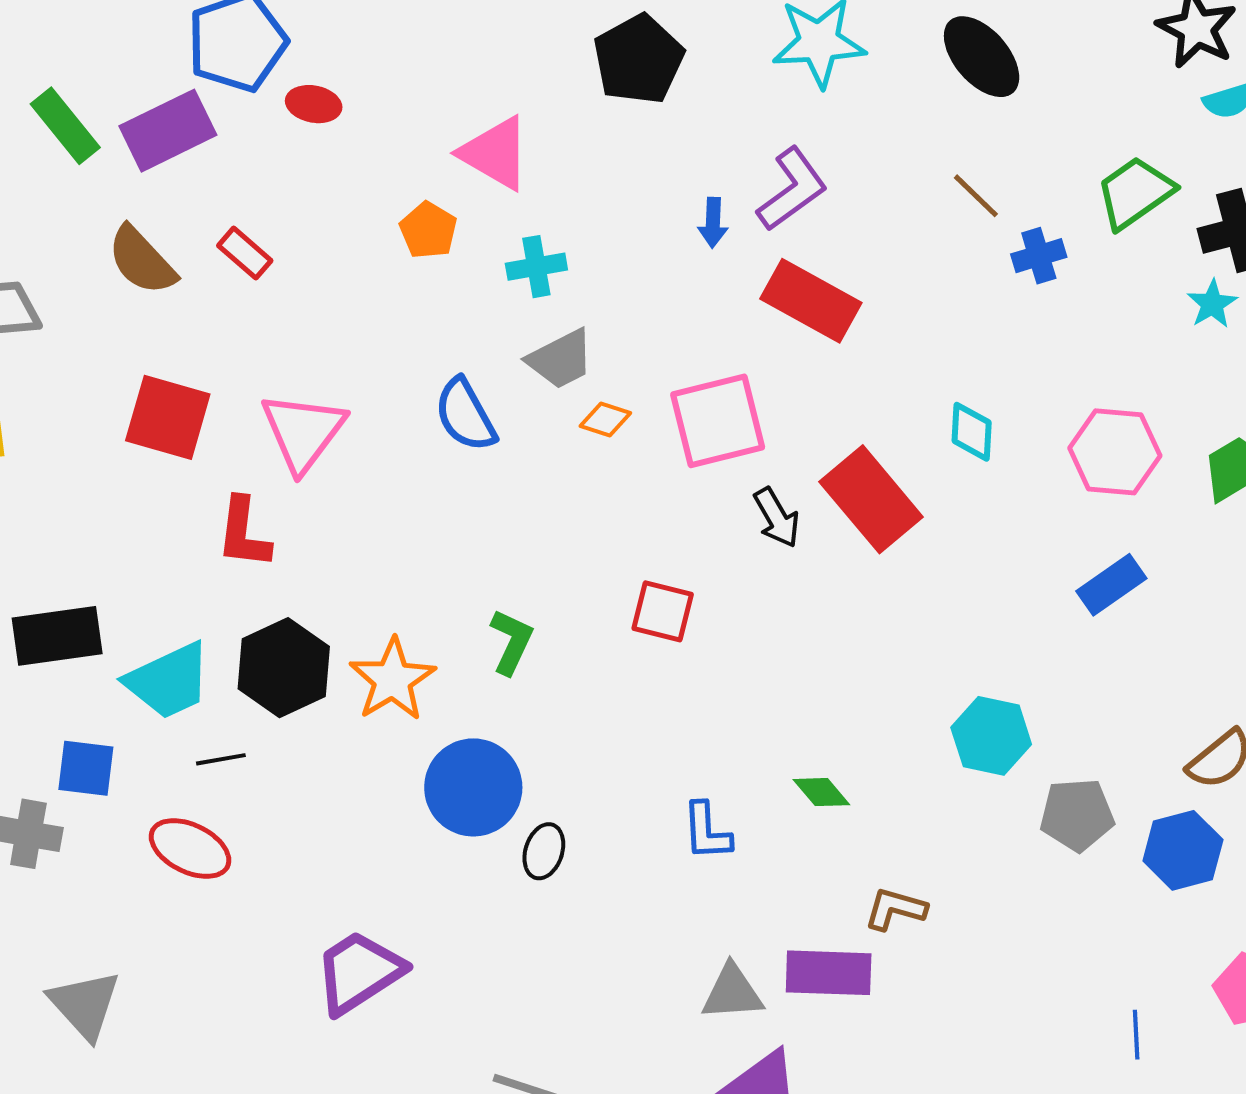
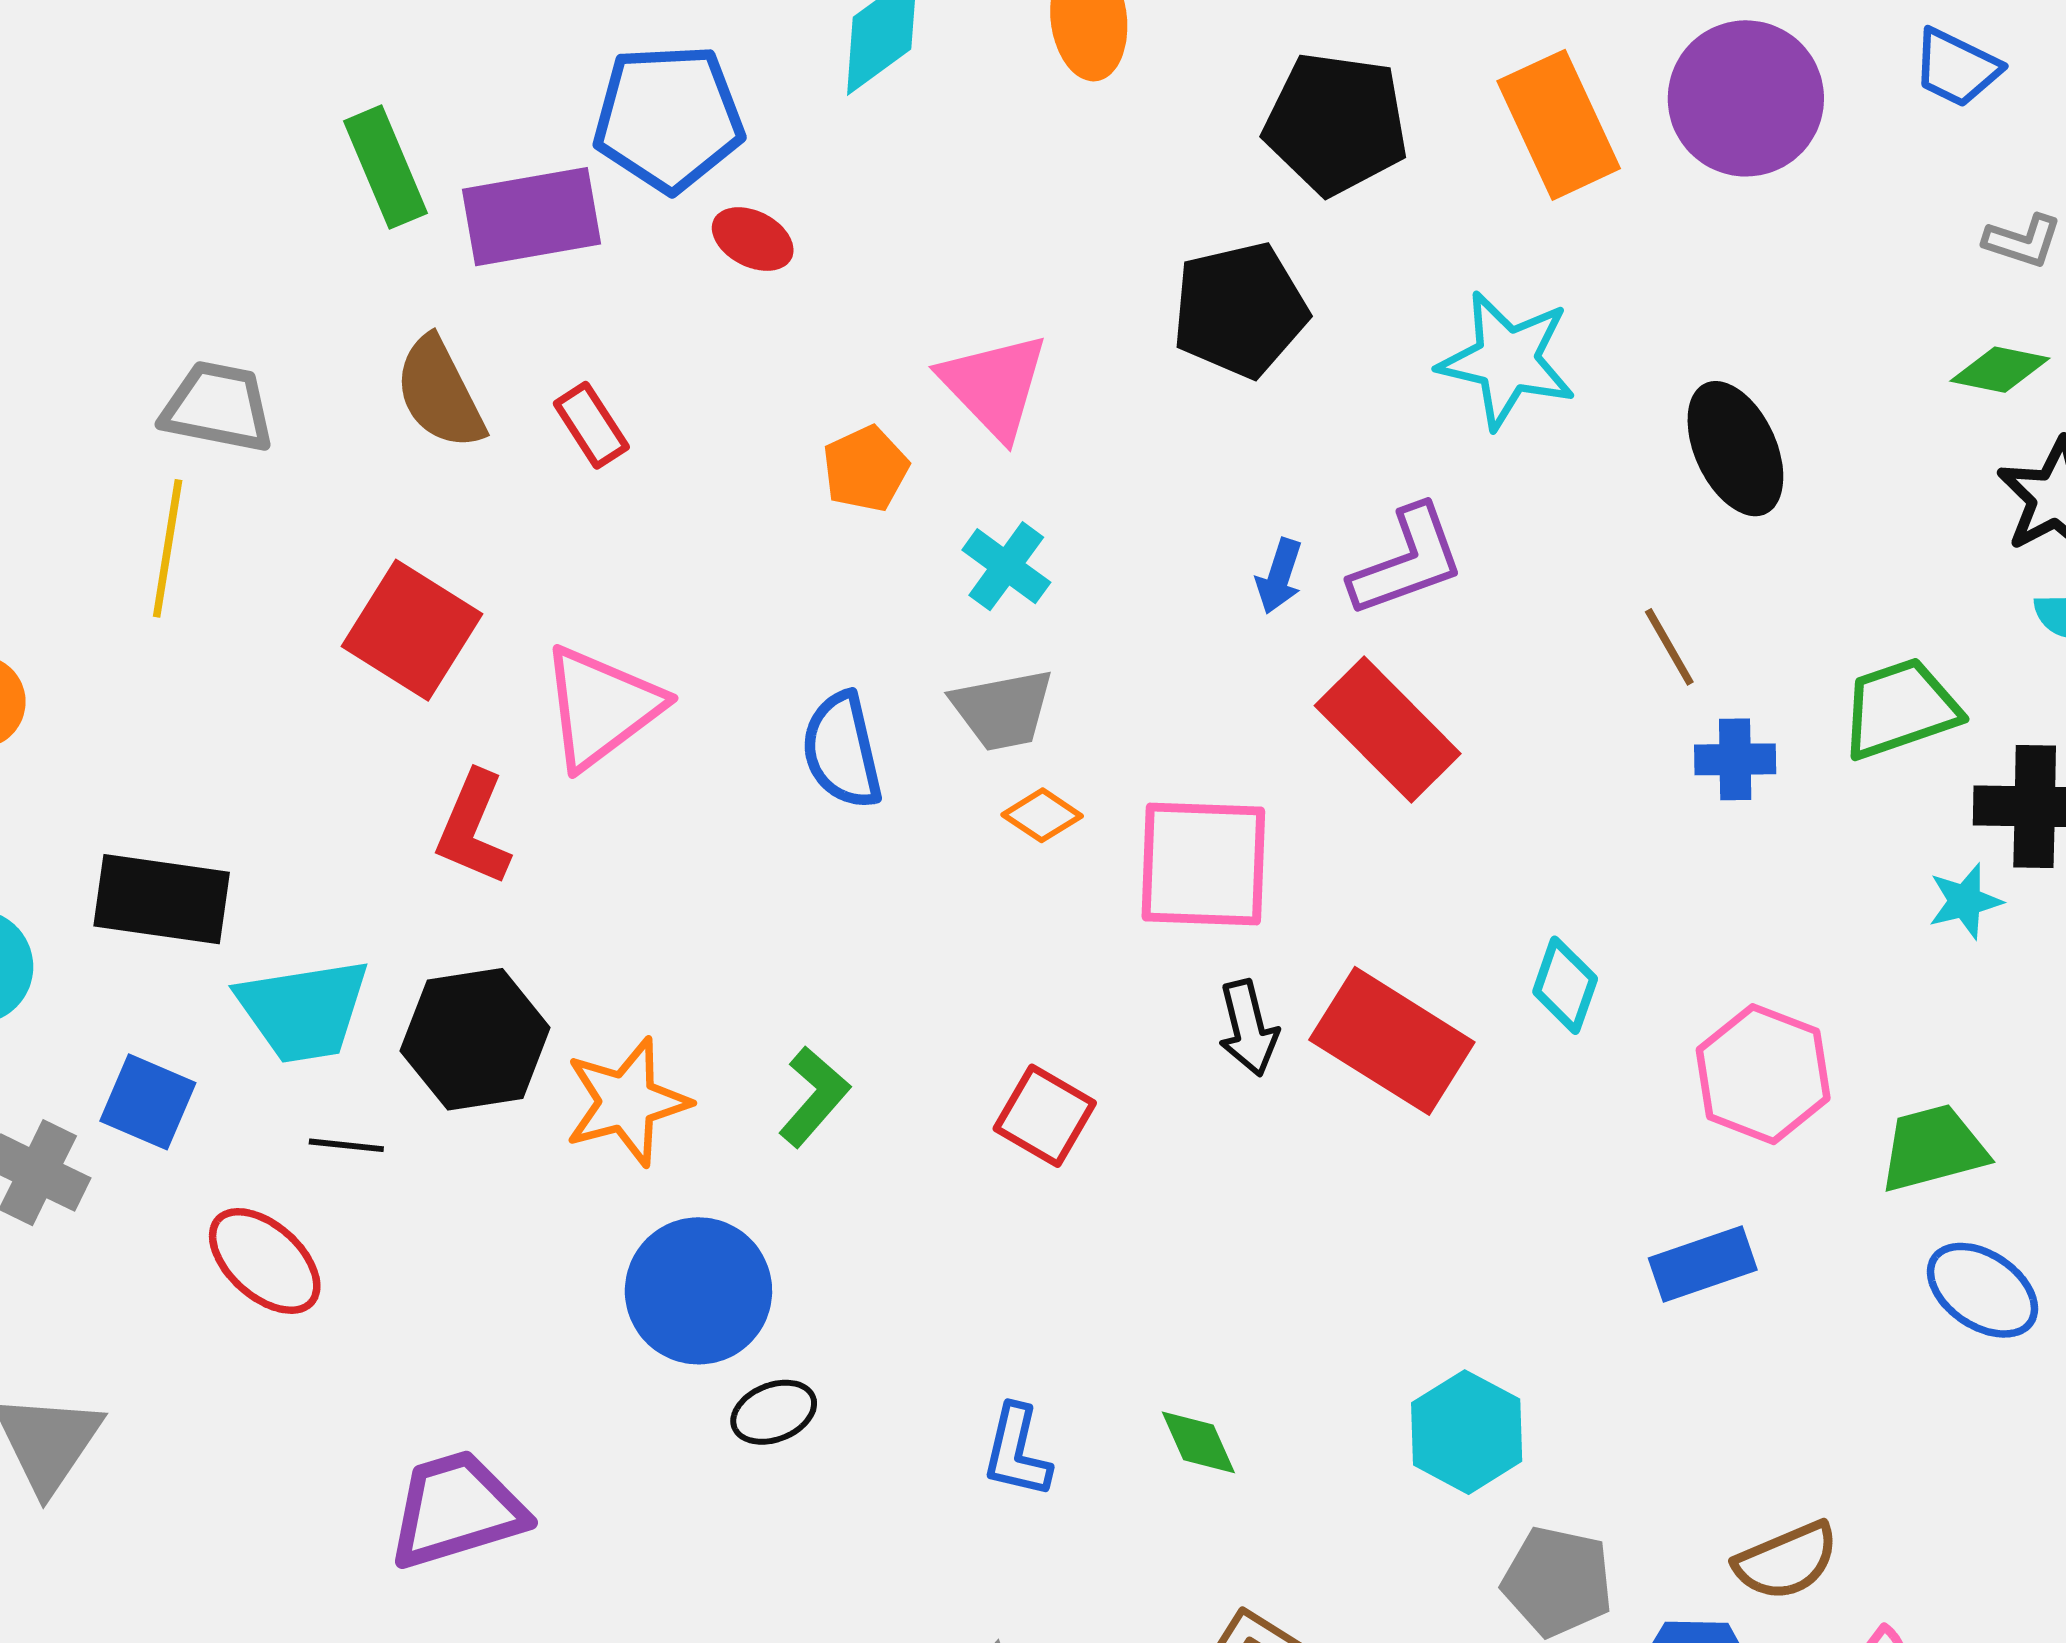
cyan cross: (536, 267) -> (1006, 566), turned 30
red rectangle: (871, 499) -> (1392, 1041), turned -34
black ellipse: (544, 851) -> (774, 1412), turned 34

